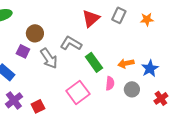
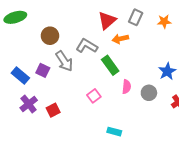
purple square: (23, 51) -> (43, 70), moved
orange arrow: (126, 63) -> (120, 39), moved
pink square: (78, 92) -> (94, 96), size x0.6

